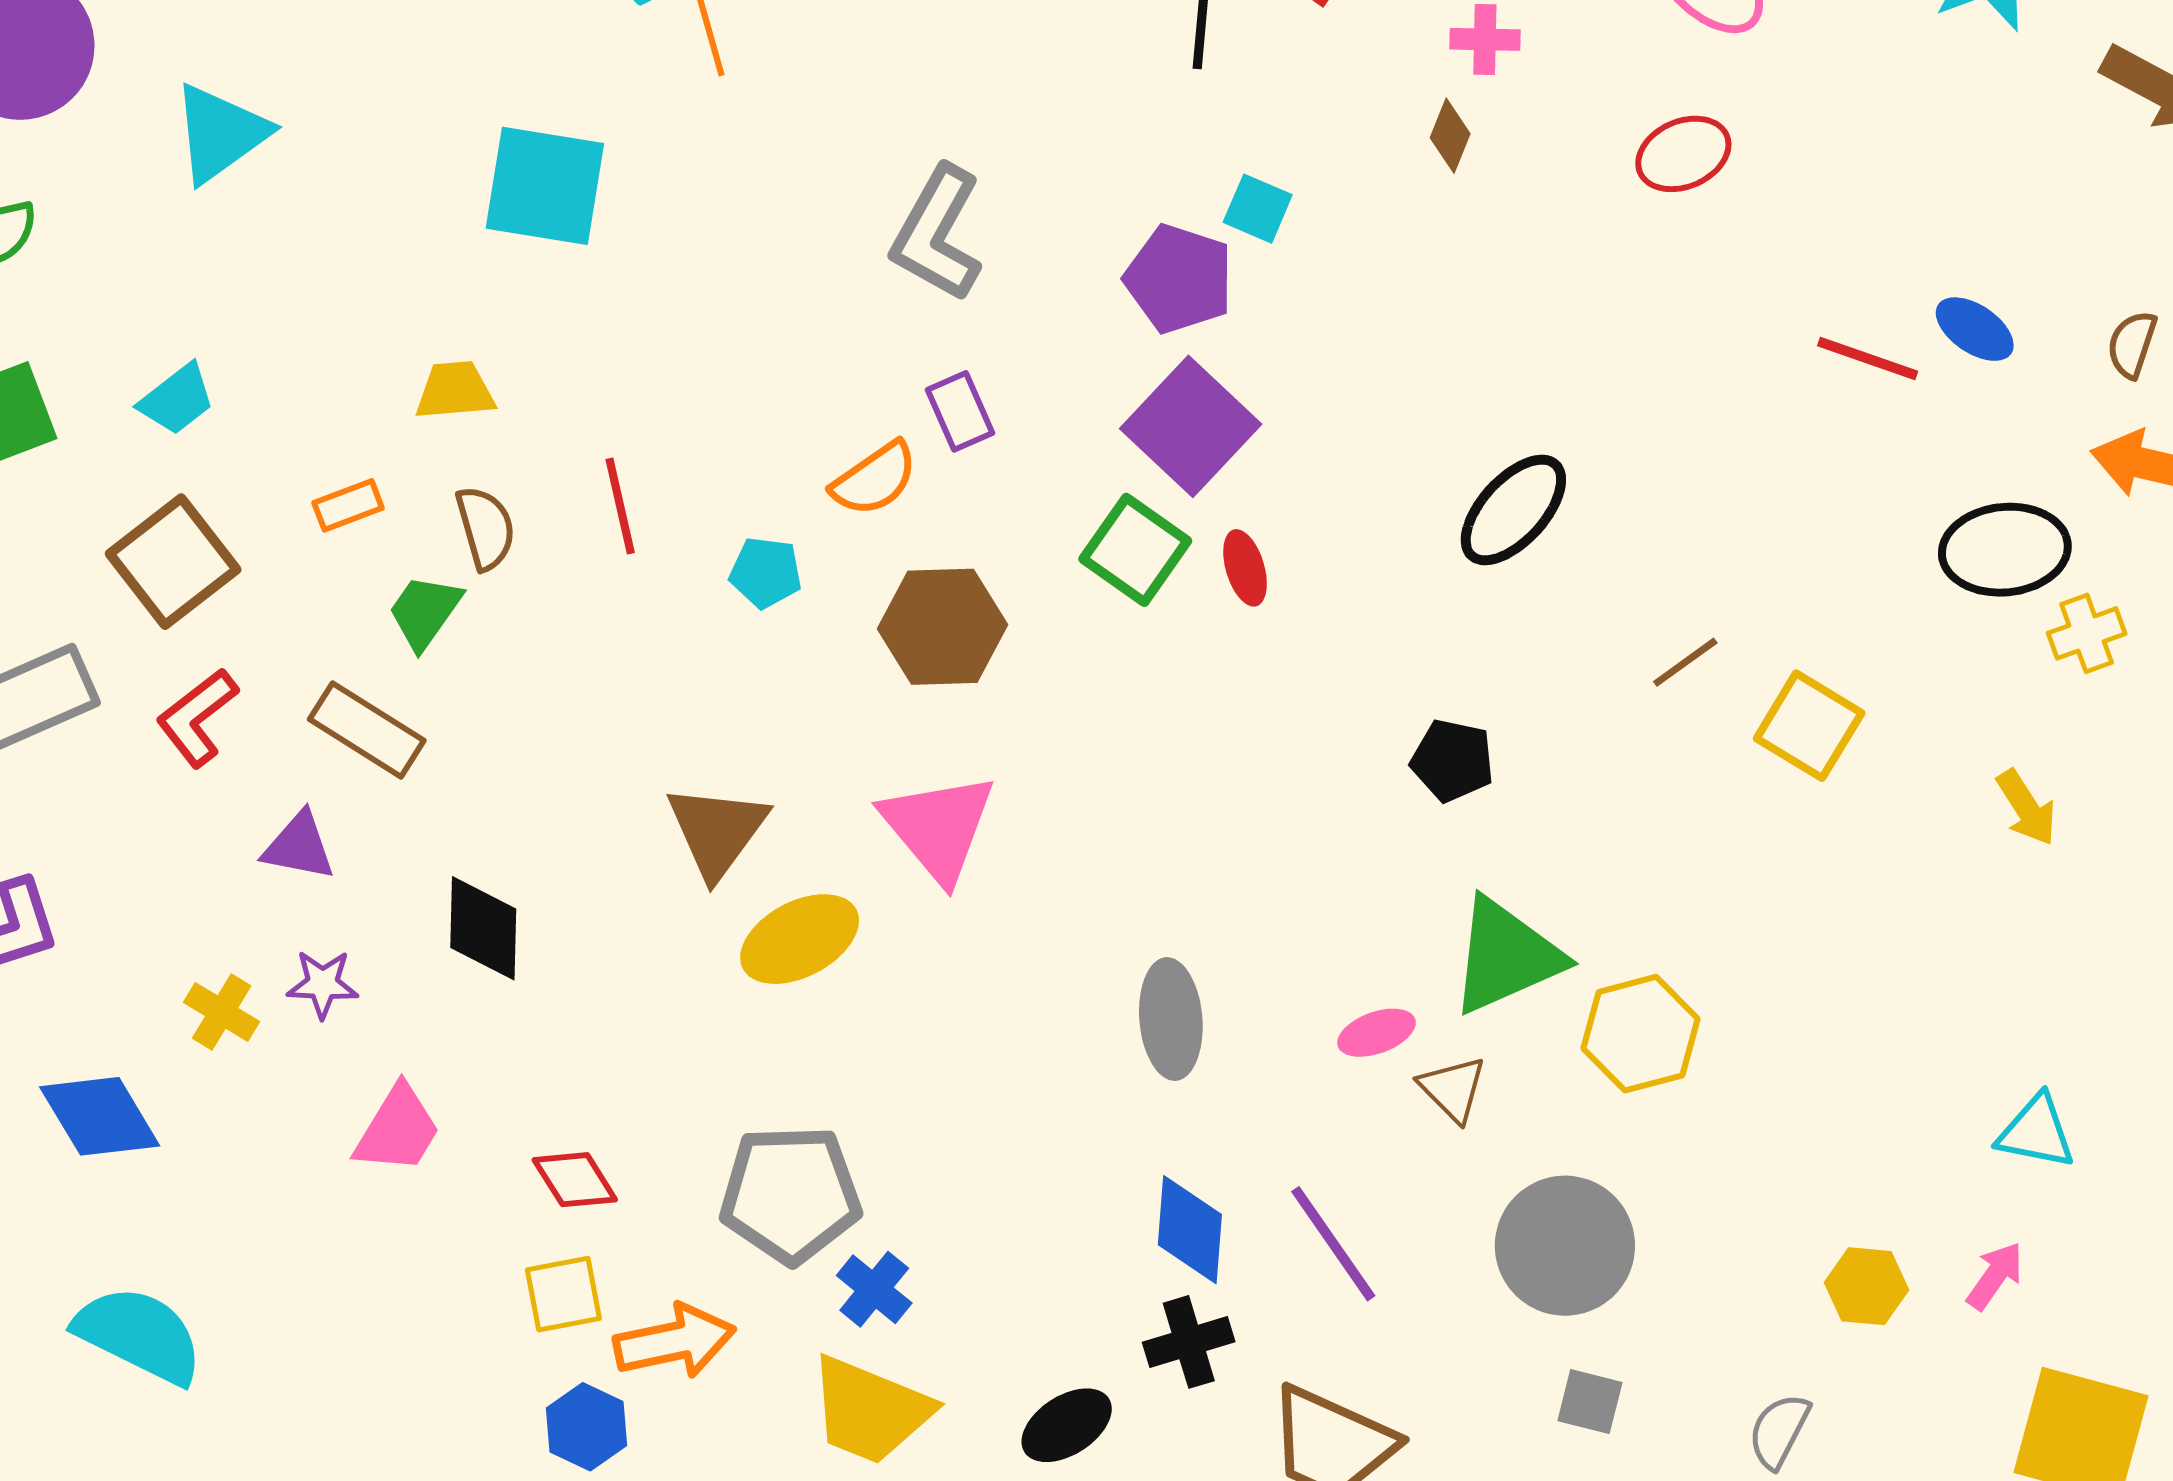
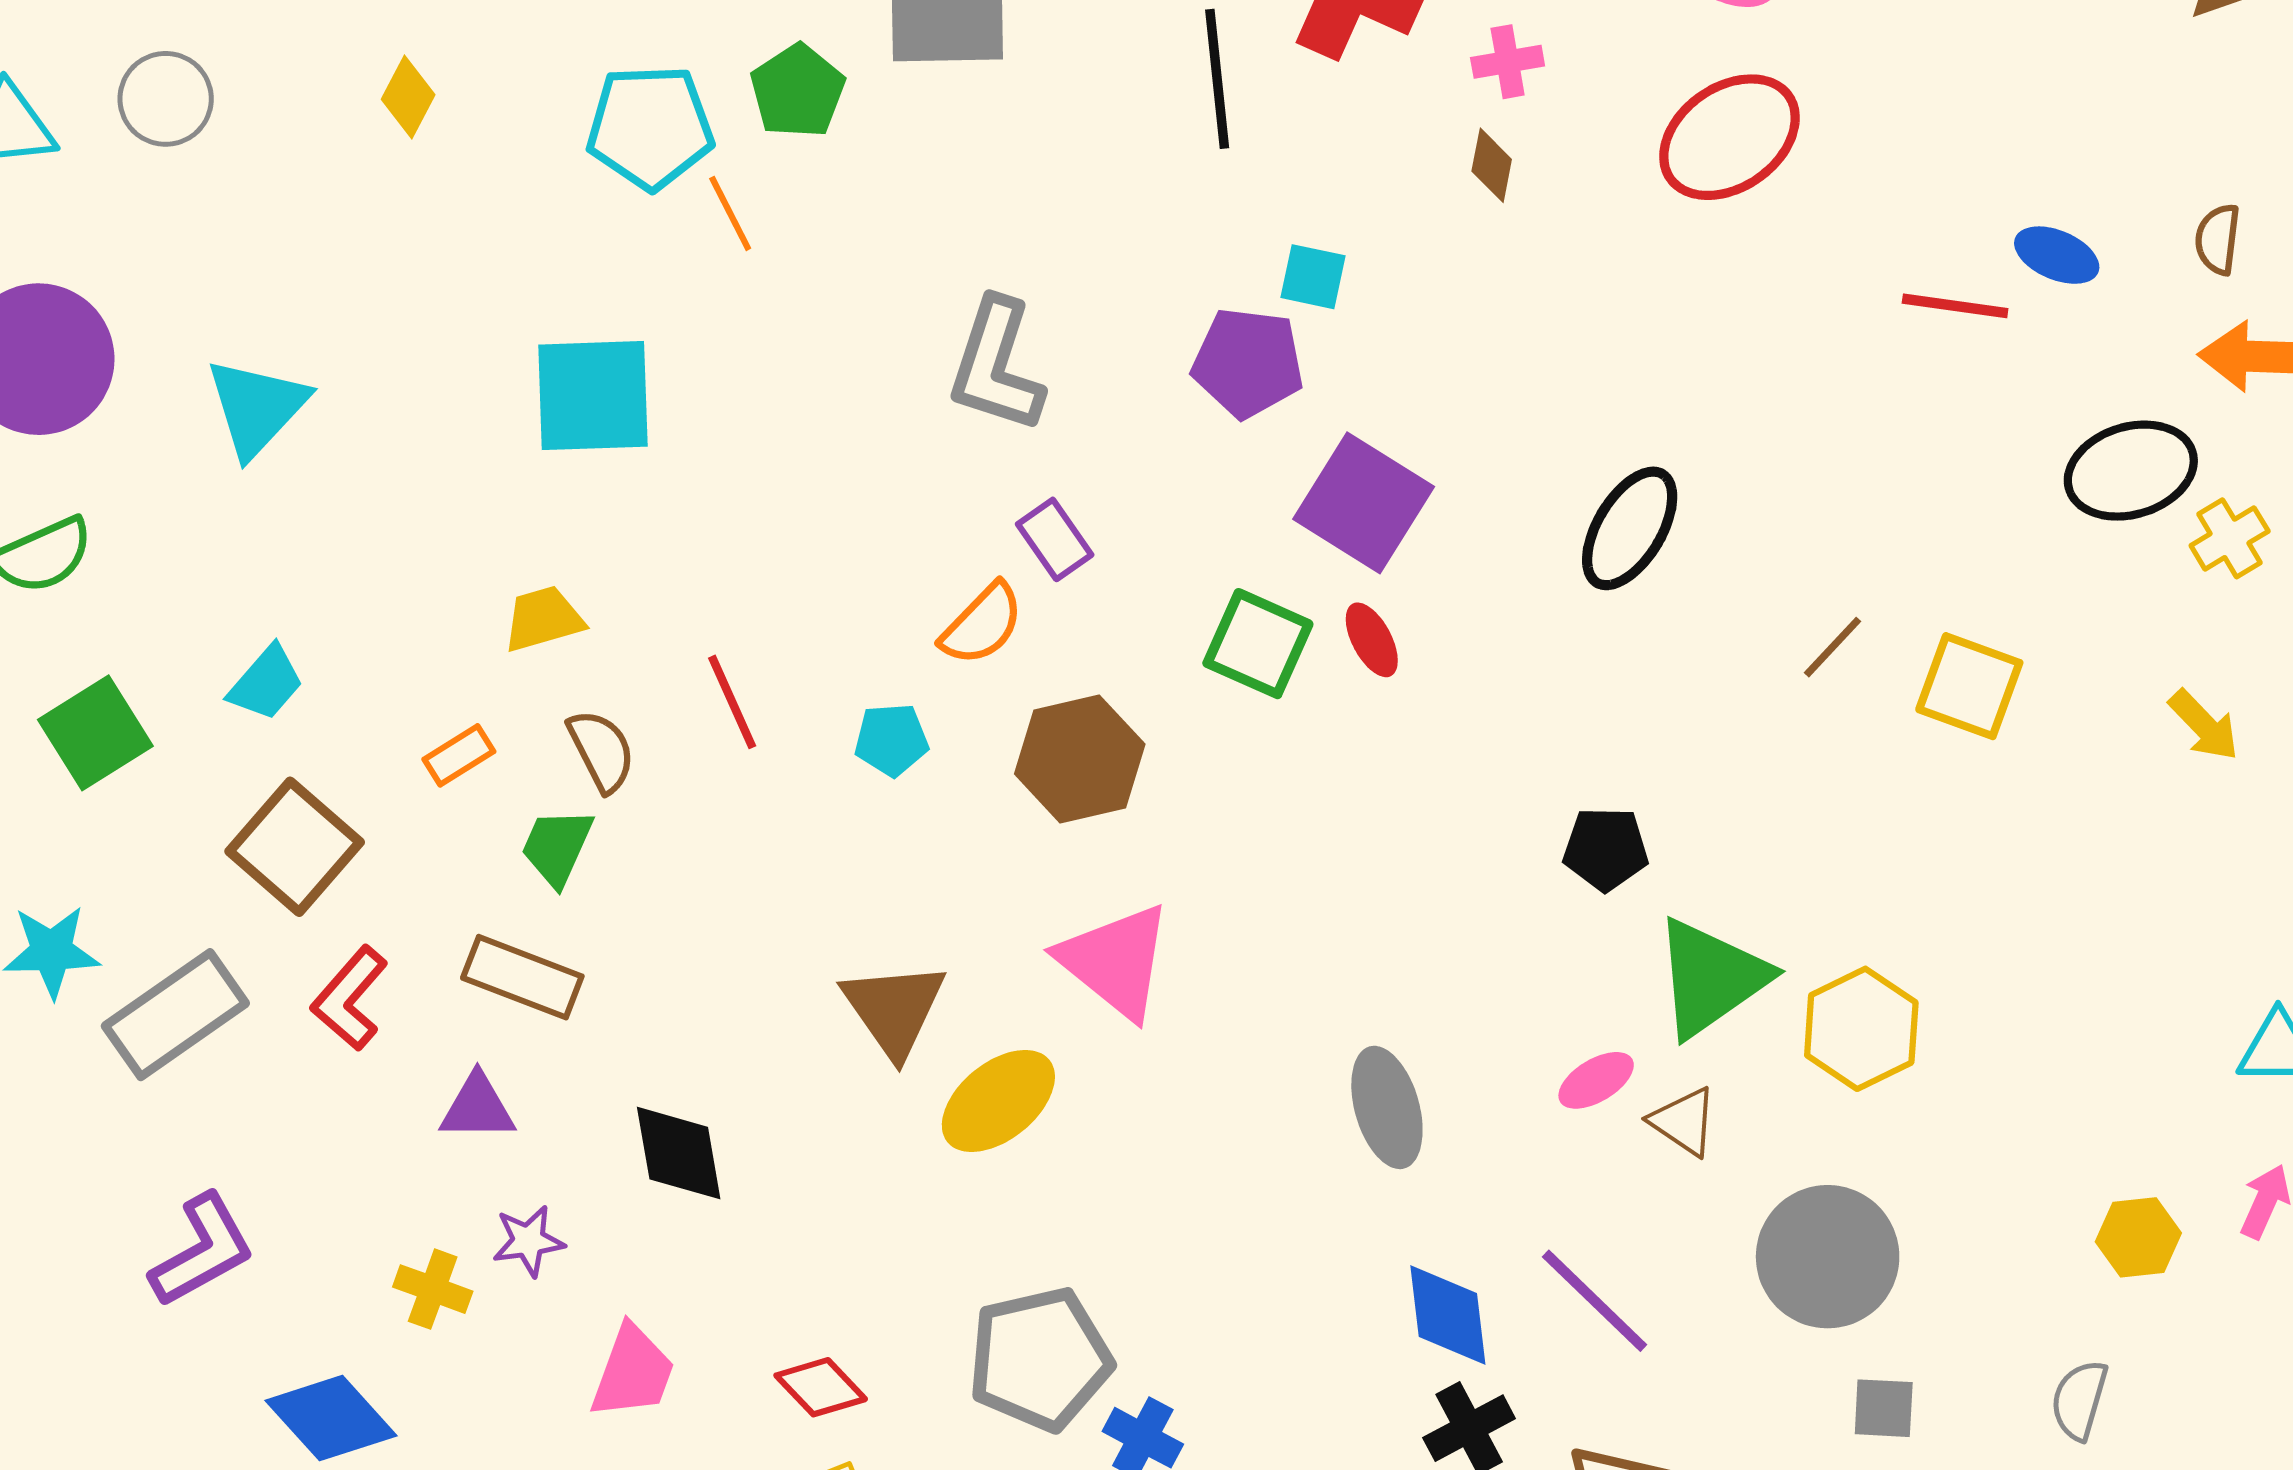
red ellipse: (1683, 154) -> (1729, 137), size x1.5
purple square: (1191, 426) -> (1364, 503), moved
black pentagon: (1452, 760) -> (1606, 849), moved

